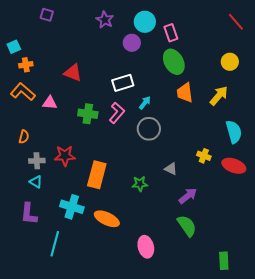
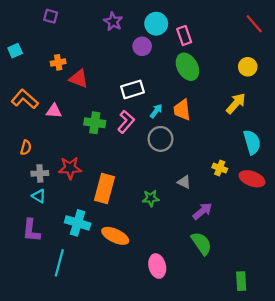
orange cross: (26, 65) -> (58, 62), moved
orange trapezoid: (185, 93) -> (182, 110), moved

